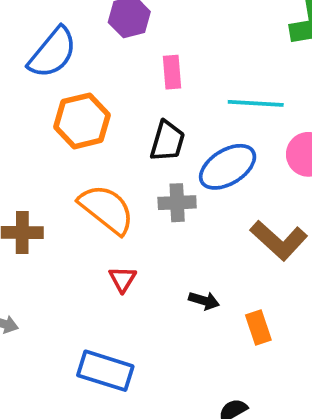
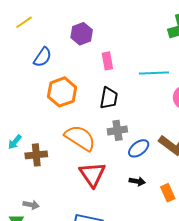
blue semicircle: (53, 53) -> (43, 57), size x0.7
blue ellipse: (228, 167) -> (139, 148), moved, size x0.7
red triangle: (123, 279) -> (92, 174), size x1.8

